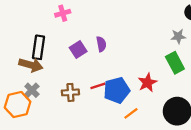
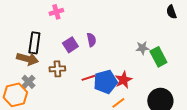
gray star: (178, 36) -> (142, 48), moved
red star: (147, 83) -> (123, 80), moved
brown cross: (70, 92) -> (57, 69), moved

